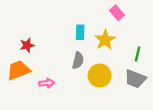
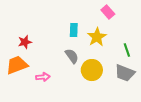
green line: (137, 54) -> (127, 50), turned -32
gray semicircle: (78, 60) -> (72, 56), turned -49

